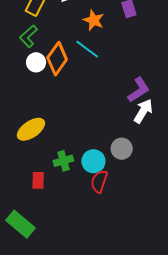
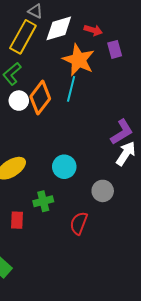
orange star: (94, 20) -> (79, 60), size x1.5
cyan line: (87, 49) -> (71, 89), turned 65
cyan circle: (93, 161) -> (64, 167), moved

